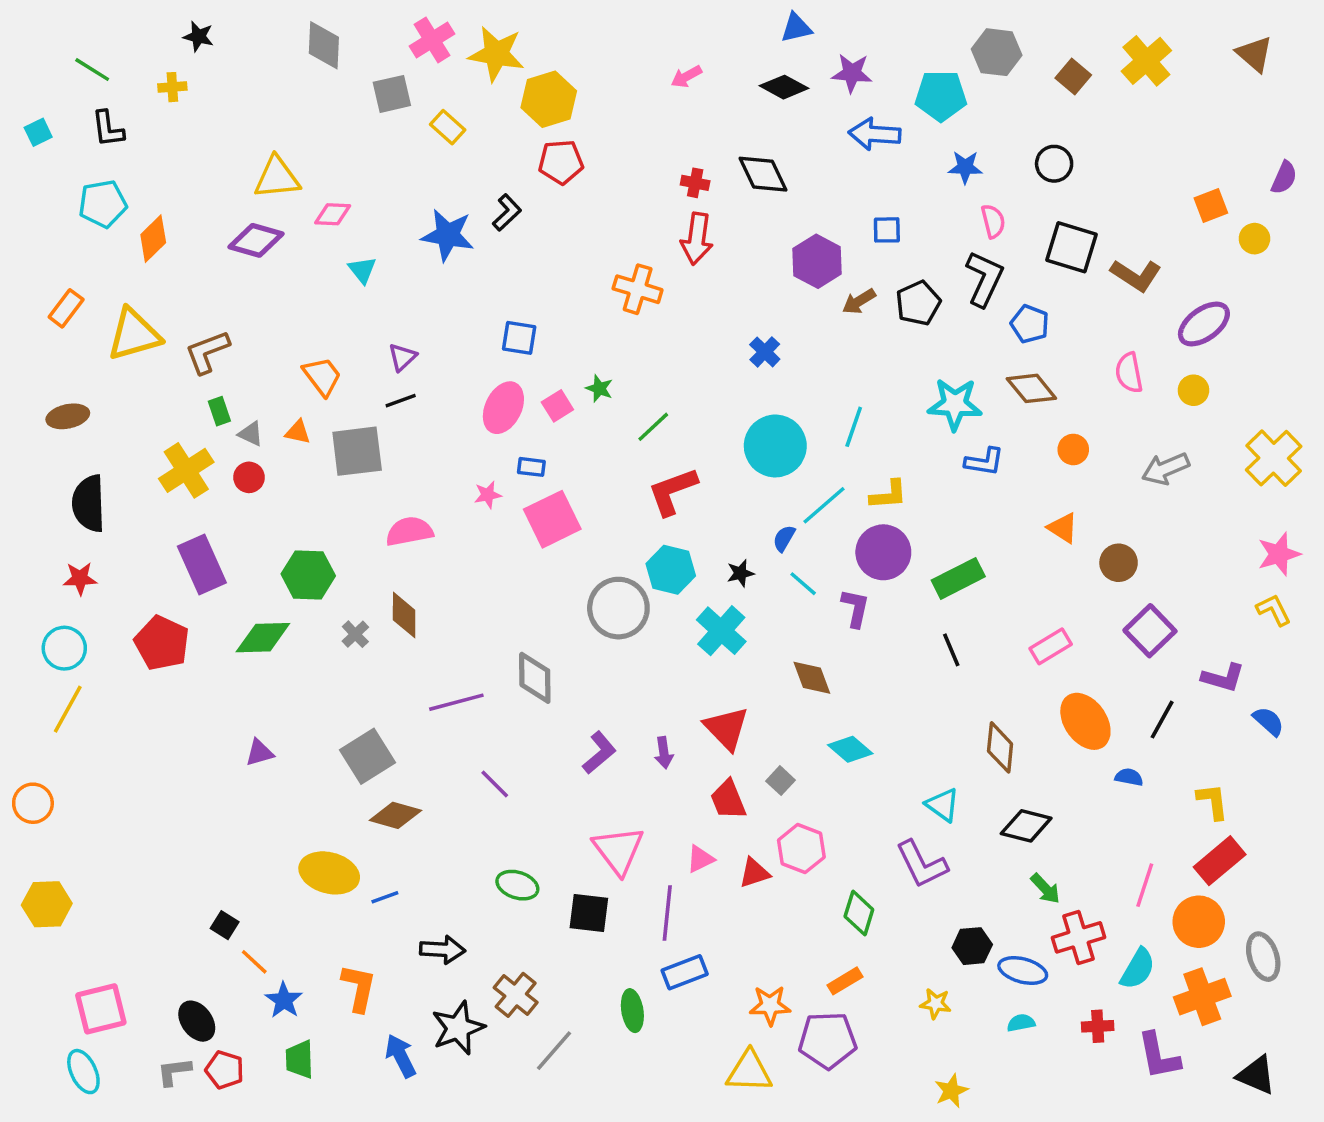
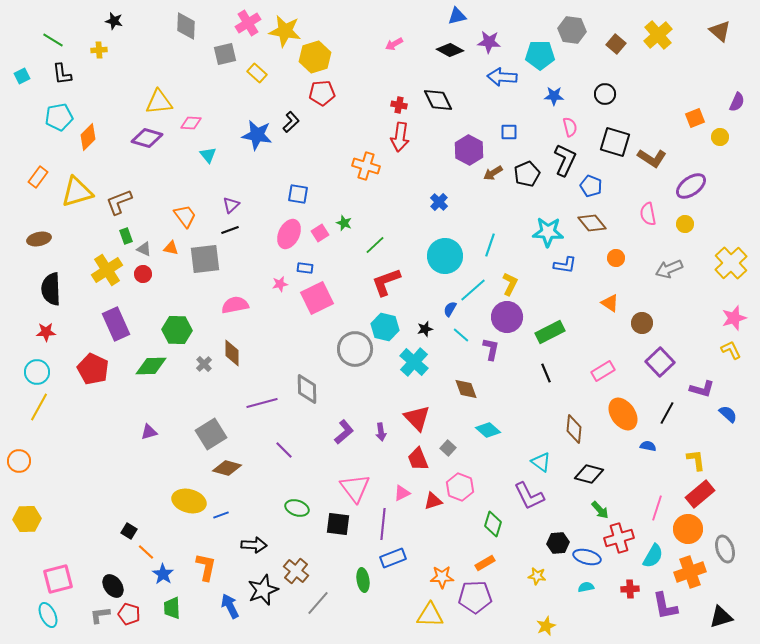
yellow L-shape: (889, 495) -> (510, 284), turned -60
black triangle: (1256, 1075) -> (721, 617), turned -40

